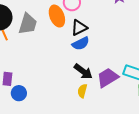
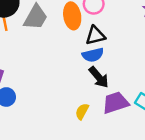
black arrow: (83, 71) -> (99, 77), moved

